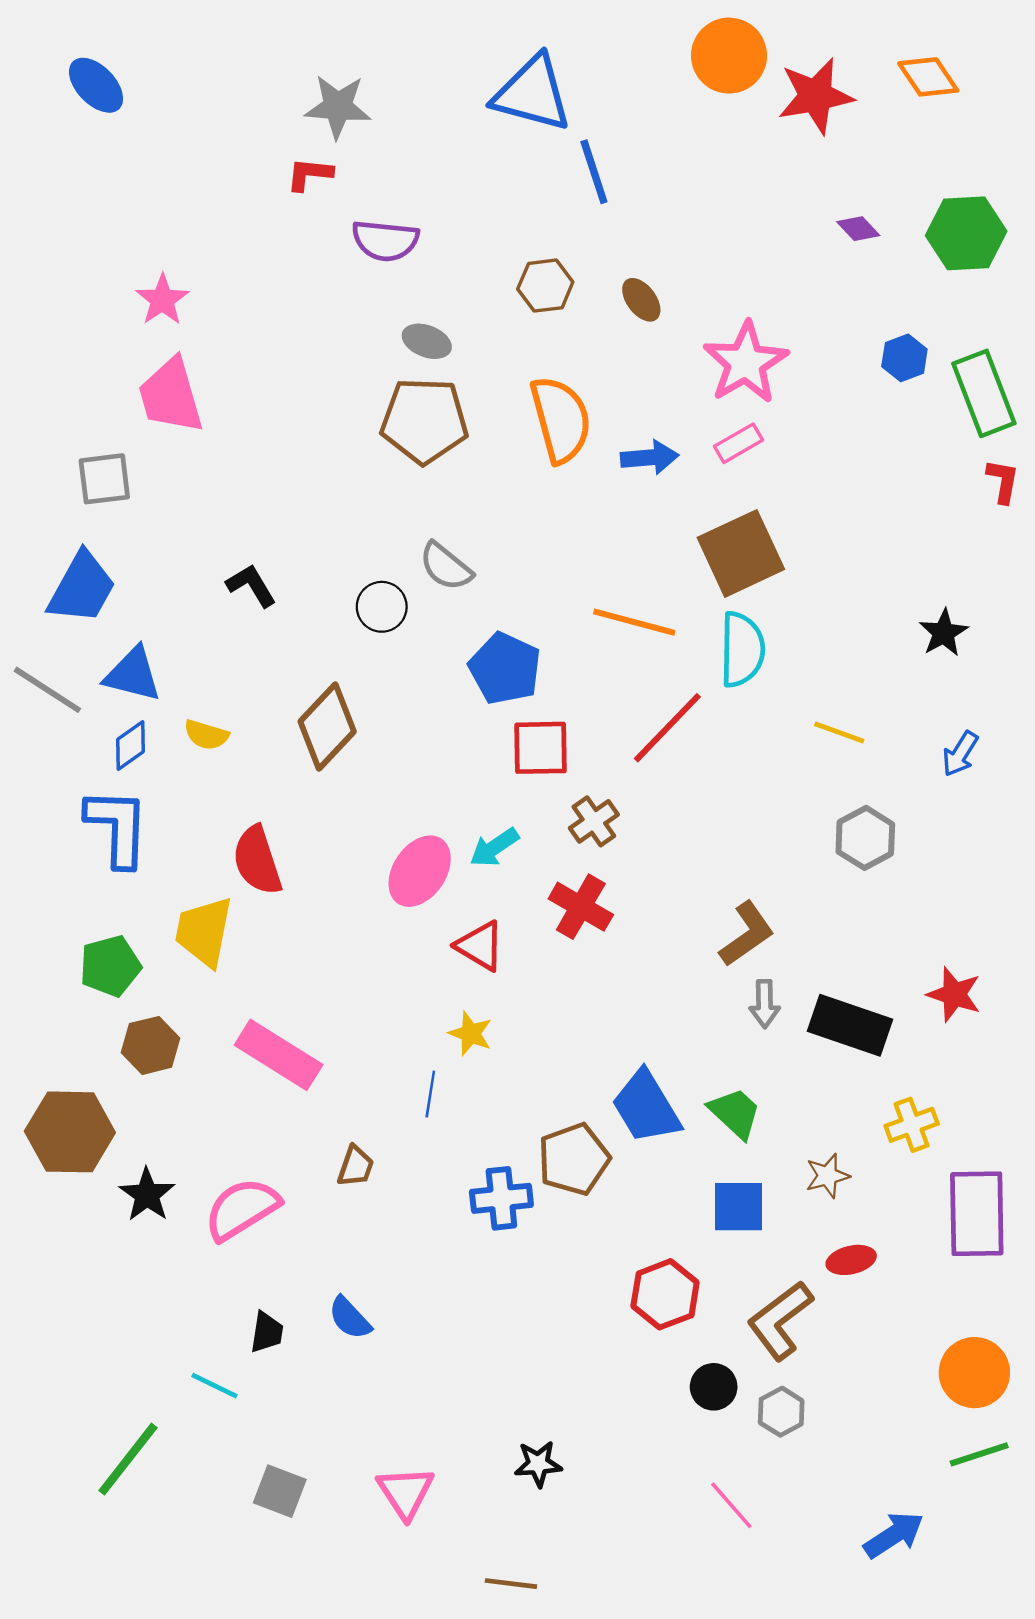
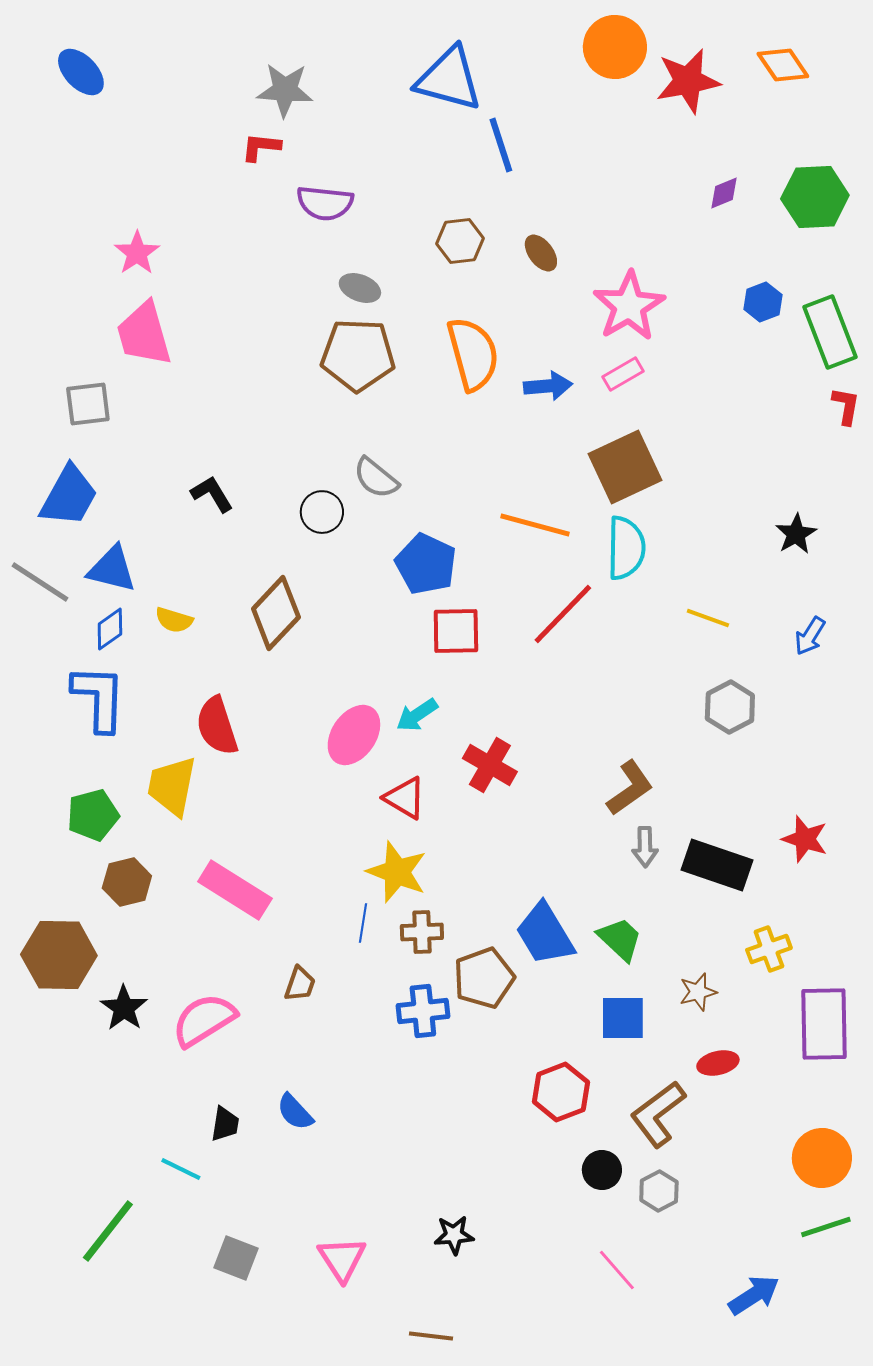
purple diamond: (858, 229) -> (724, 193), turned -69
brown cross: (594, 821) -> (422, 932), moved, turned 33
yellow star: (471, 1034) -> (397, 872), size x1.6

